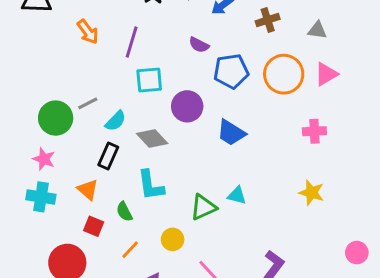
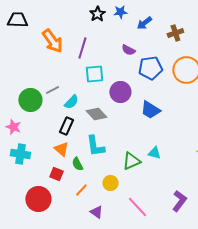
orange arrow: (88, 32) -> (52, 41), size x1.4
pink star: (44, 159) -> (13, 127), moved
orange triangle: (88, 190) -> (61, 149), moved

